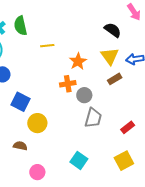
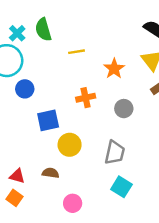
orange cross: (68, 84) -> (86, 98), moved
blue square: (20, 102) -> (48, 120), turned -36
gray trapezoid: (93, 118) -> (115, 153), moved

